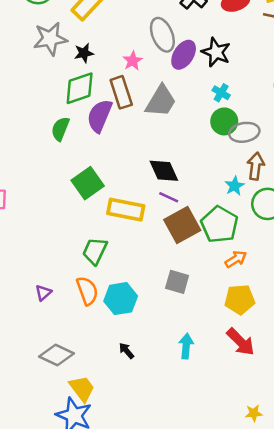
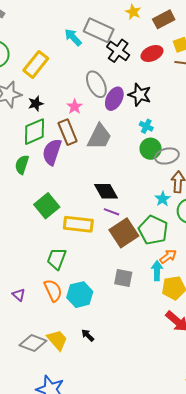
purple triangle: (43, 293) -> (19, 295), turned -32
cyan arrow: (186, 346) -> (157, 271), moved
yellow trapezoid: (82, 389) -> (57, 340), moved

